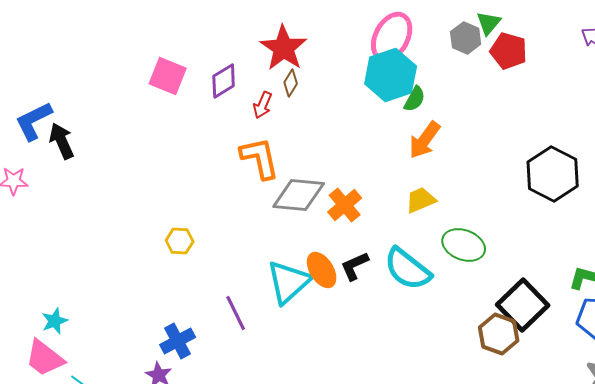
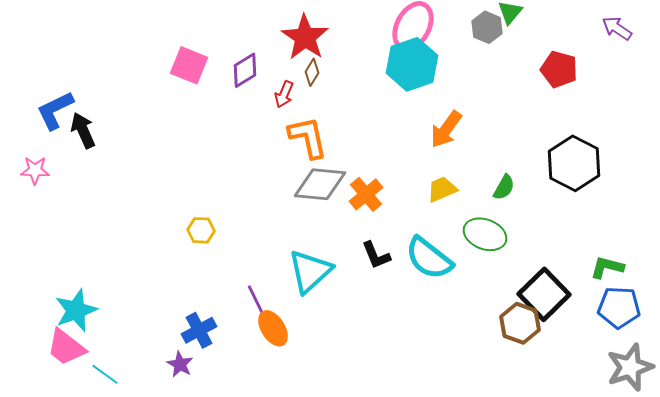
red pentagon: (509, 51) -> (559, 69), moved
green semicircle: (415, 99) -> (504, 187), moved
orange L-shape: (260, 158) -> (308, 137), moved
black L-shape: (355, 266) -> (376, 255), turned -88
orange ellipse: (322, 270) -> (273, 328), moved
cyan star: (55, 321) -> (76, 310), size x1.6

